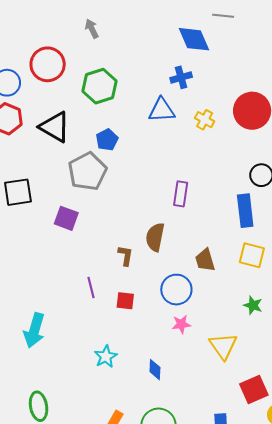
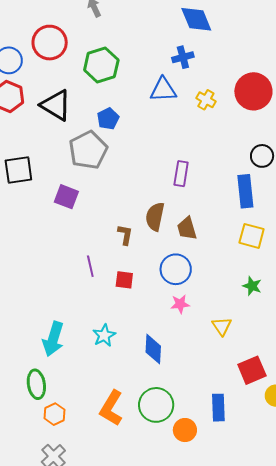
brown trapezoid: (205, 260) -> (187, 228), moved
cyan arrow: (34, 330) -> (53, 339), moved
yellow triangle: (223, 346) -> (222, 326), size x0.7
blue diamond: (155, 370) -> (153, 349), size x1.4

